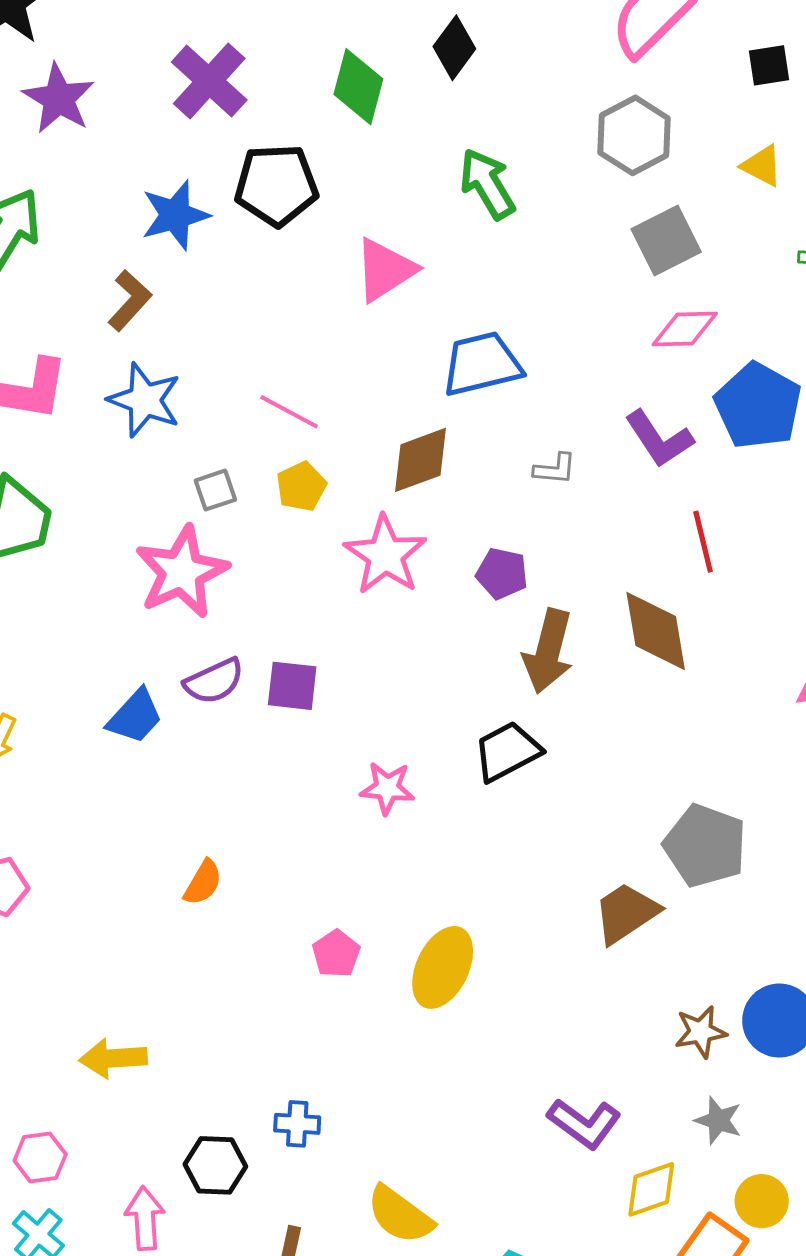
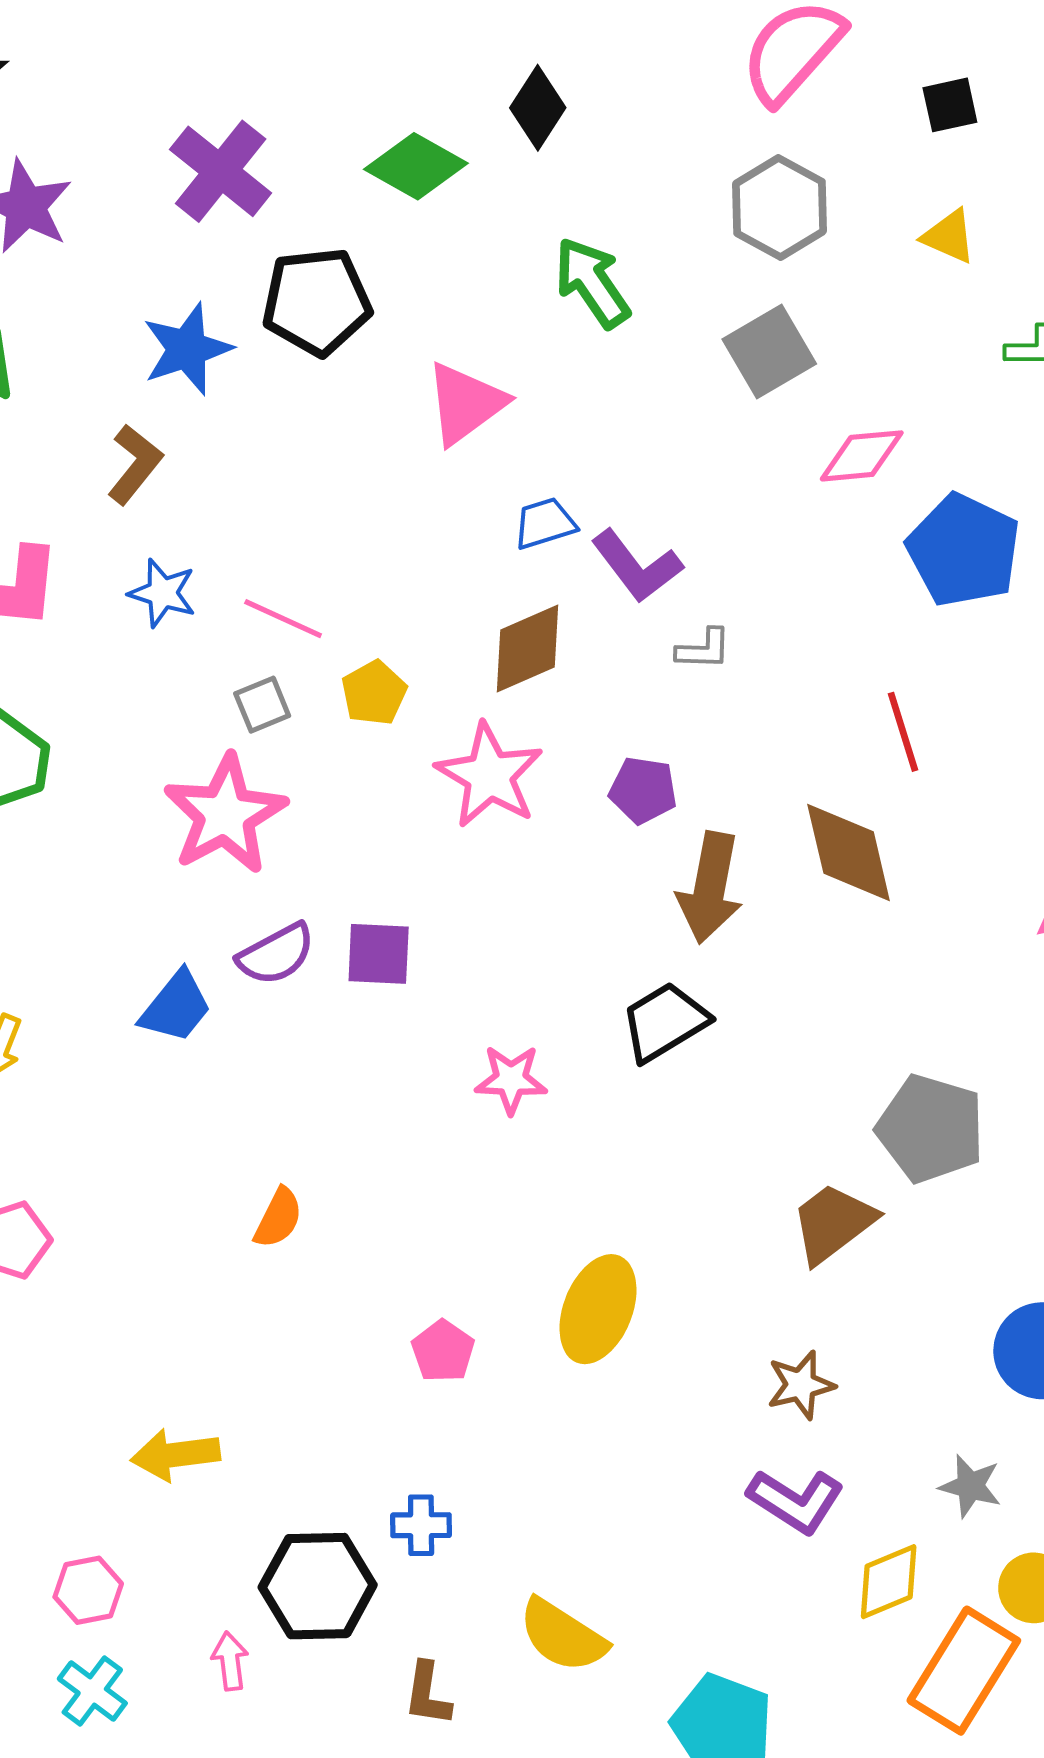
green diamond: (358, 87) -> (416, 166), turned -72
gray square: (666, 241) -> (769, 352), moved
blue trapezoid: (482, 364) -> (545, 523), moved, size x0.6
blue star: (145, 400) -> (162, 593), size x0.7
pink line: (289, 412) -> (283, 619), moved
purple L-shape: (659, 439) -> (637, 566), moved
pink pentagon: (336, 954) -> (443, 1351), moved
brown star: (701, 1032) -> (801, 1385), moved
black hexagon: (215, 1165) -> (318, 1586), size x1.4
pink arrow: (145, 1218) -> (230, 1661), size x0.7

